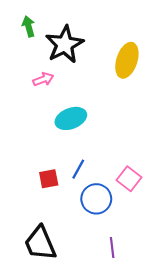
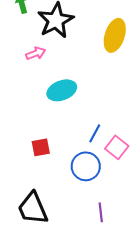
blue line: (78, 169) -> (95, 133), moved

